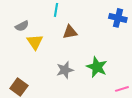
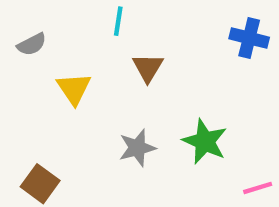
gray semicircle: (22, 26) -> (32, 44), moved
brown triangle: (70, 32) -> (148, 68), turned -49

